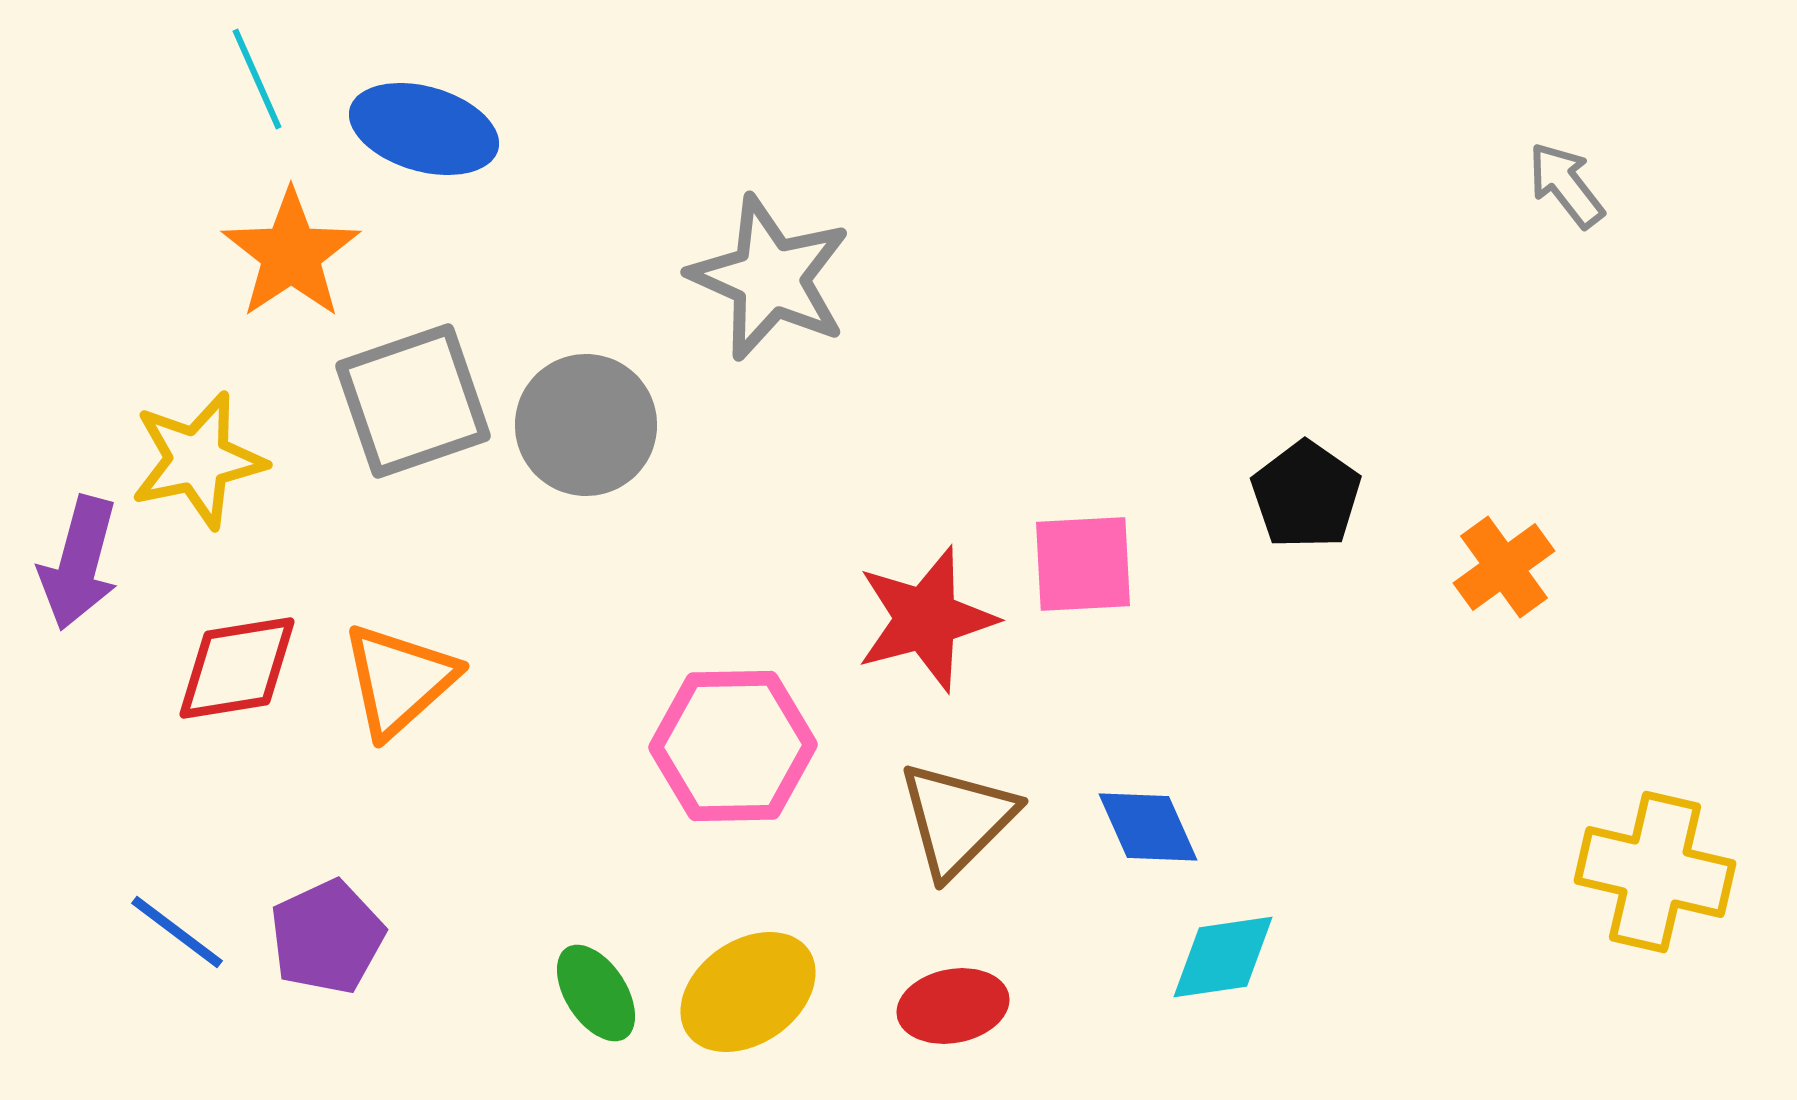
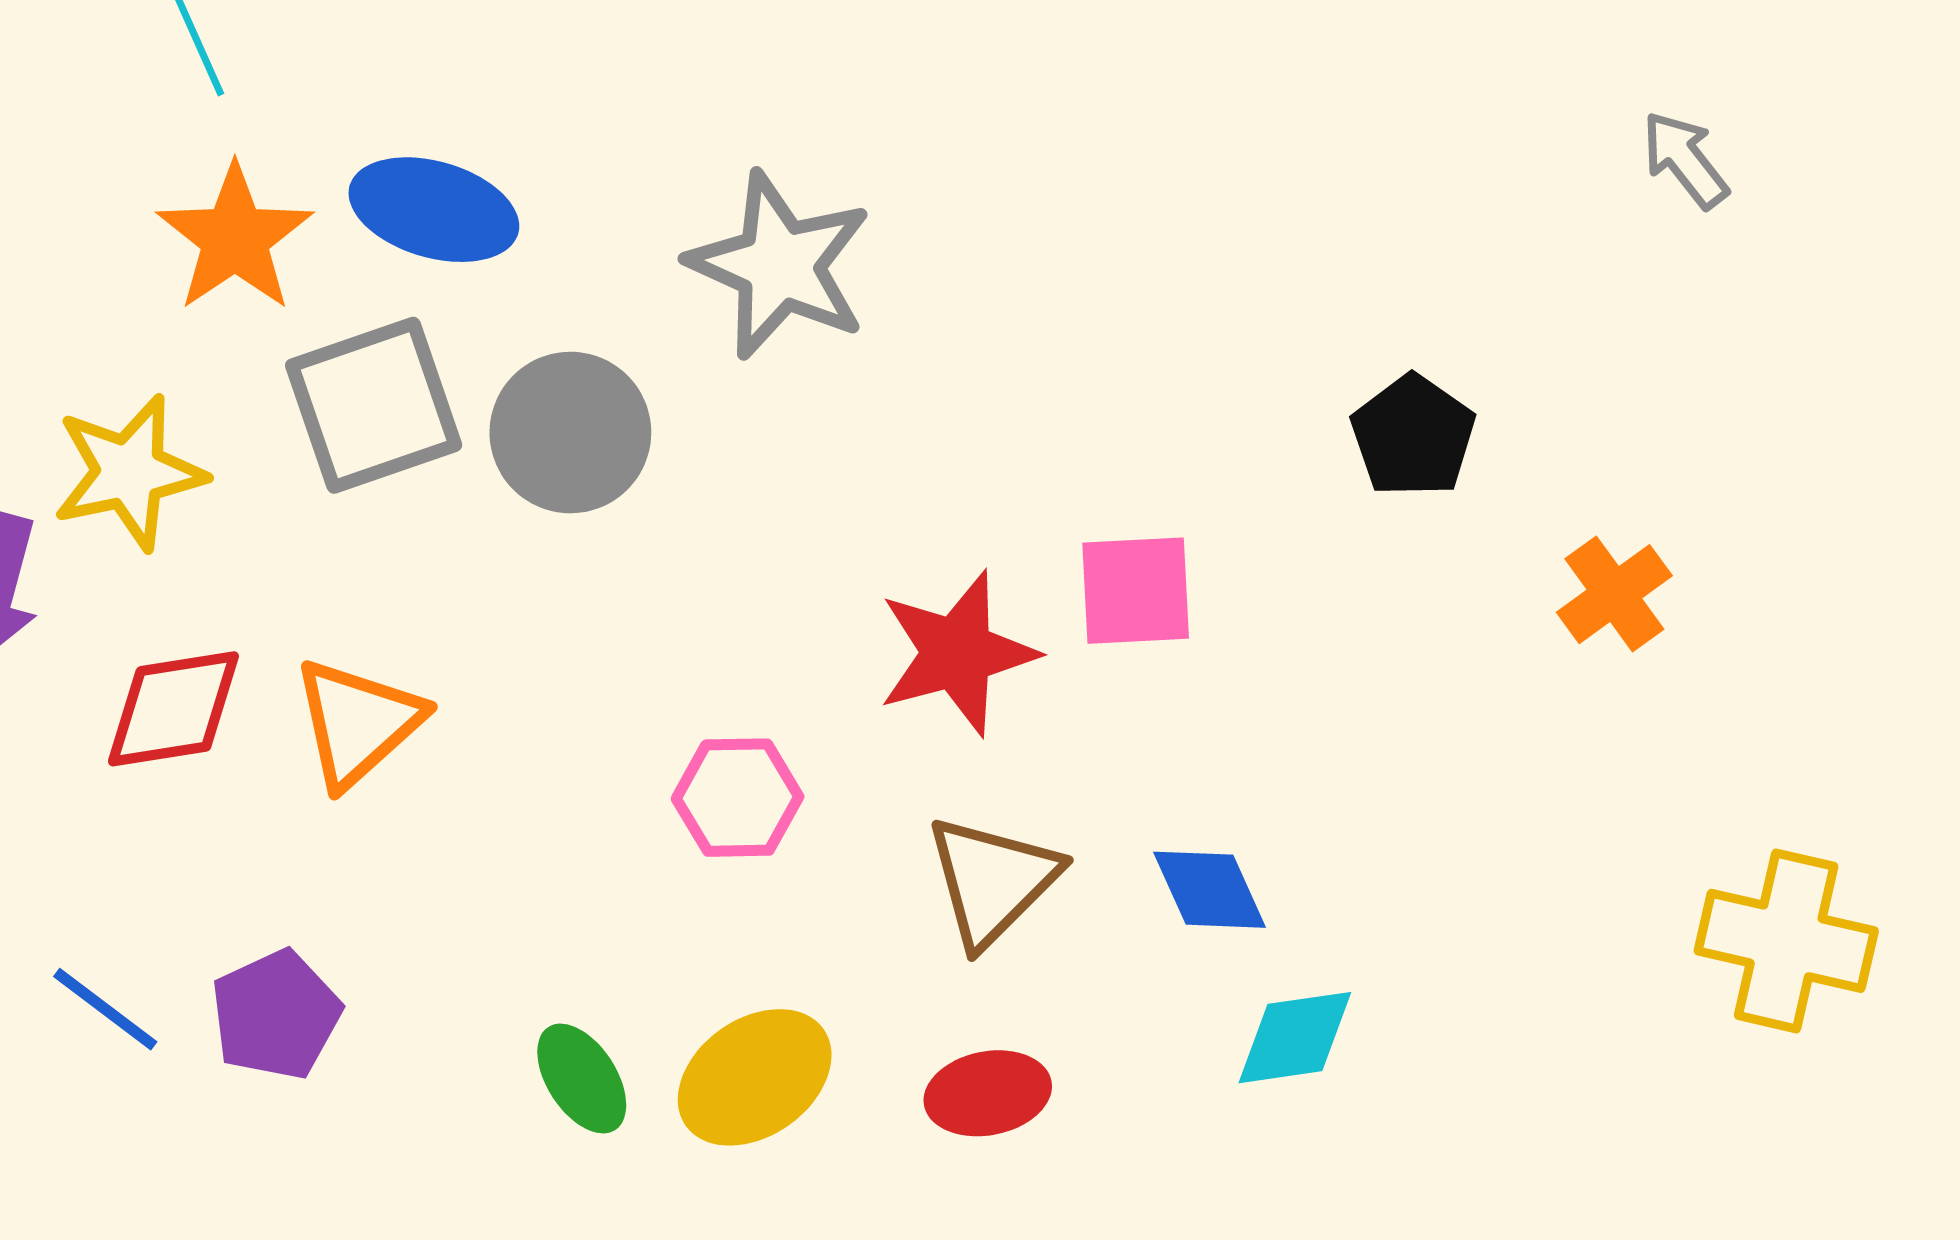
blue ellipse: (424, 129) -> (434, 210), moved
black pentagon: (1306, 495) -> (1413, 436), moved
pink hexagon: (733, 746) -> (738, 798), size x0.7

